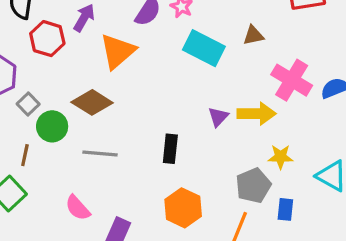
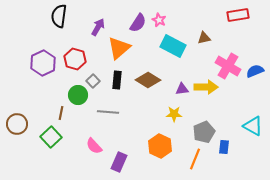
red hexagon: (47, 39) -> (75, 59), moved
brown diamond: (92, 102) -> (148, 80), moved
gray square: (28, 104) -> (93, 81), moved
purple triangle: (218, 117) -> (182, 89), turned 40
black rectangle: (170, 149) -> (117, 80), moved
yellow star: (281, 157) -> (174, 114), moved

